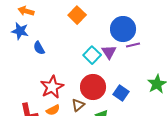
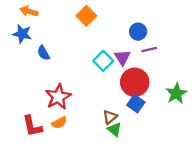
blue circle: (123, 29) -> (138, 32), size x0.6
red circle: (93, 87) -> (135, 82), moved
brown triangle: (78, 105) -> (110, 117), moved

